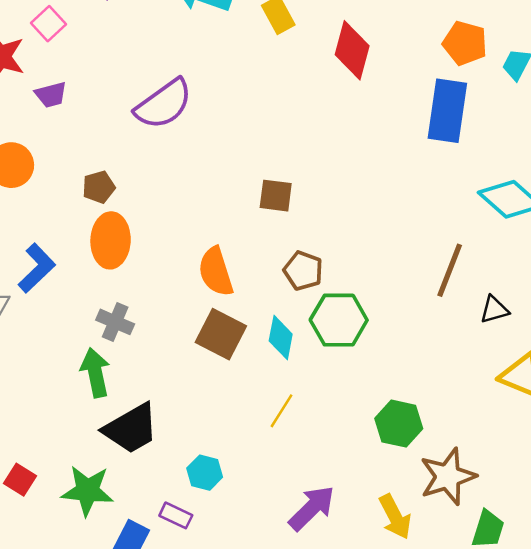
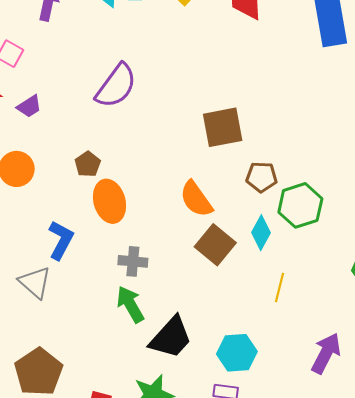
brown square: (276, 196) -> (223, 127), size x1.5
brown square: (221, 334) -> (215, 245), turned 30
cyan diamond: (281, 338) -> (261, 233), turned 36
cyan hexagon: (205, 473) -> (237, 353), size x1.4

